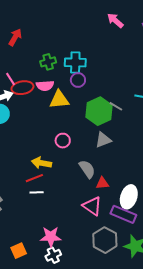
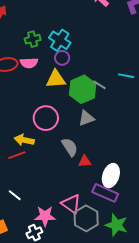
cyan cross: (75, 62) -> (60, 40), turned 30
yellow triangle: (59, 100) -> (56, 79), moved
pink circle: (63, 141) -> (46, 118), size x1.6
white line: (37, 192) -> (15, 195), moved, turned 40
pink triangle: (92, 206) -> (71, 204), moved
pink star: (51, 237) -> (45, 216), moved

